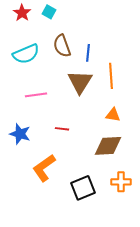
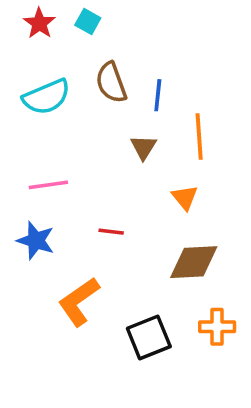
brown triangle: (80, 82) -> (143, 147), size x0.6
pink line: (36, 95) -> (48, 185), moved
orange triangle: (113, 115) -> (185, 197), moved, turned 42

